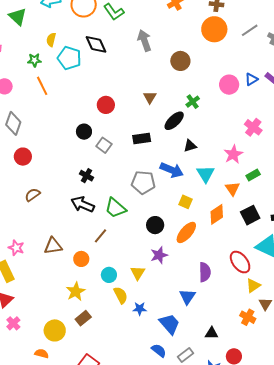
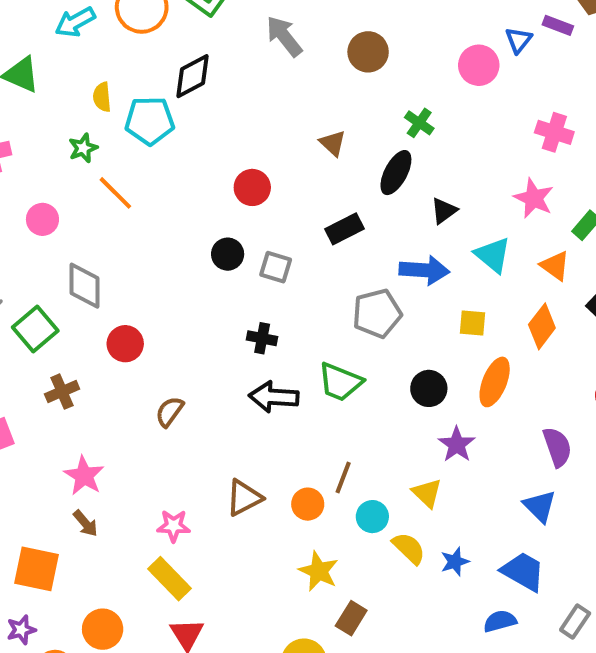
black diamond: (96, 44) -> (192, 76), turned -75
brown line: (100, 236) -> (343, 477), moved
blue semicircle: (159, 351) -> (500, 621), moved, turned -35

